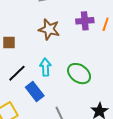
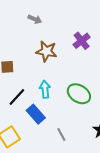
purple cross: (85, 21) -> (82, 41), turned -30

